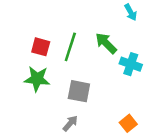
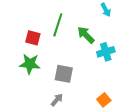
green line: (70, 47) -> (58, 25), moved
cyan cross: (131, 64) -> (106, 52), turned -36

